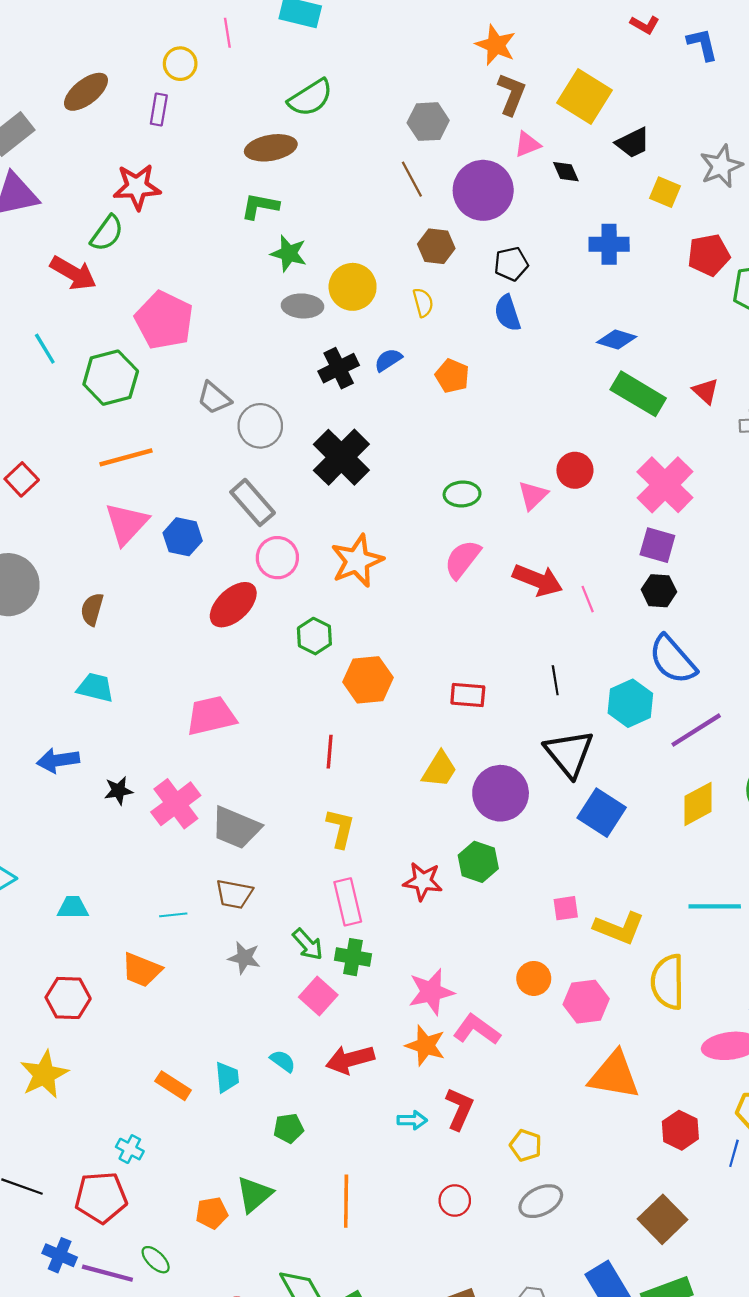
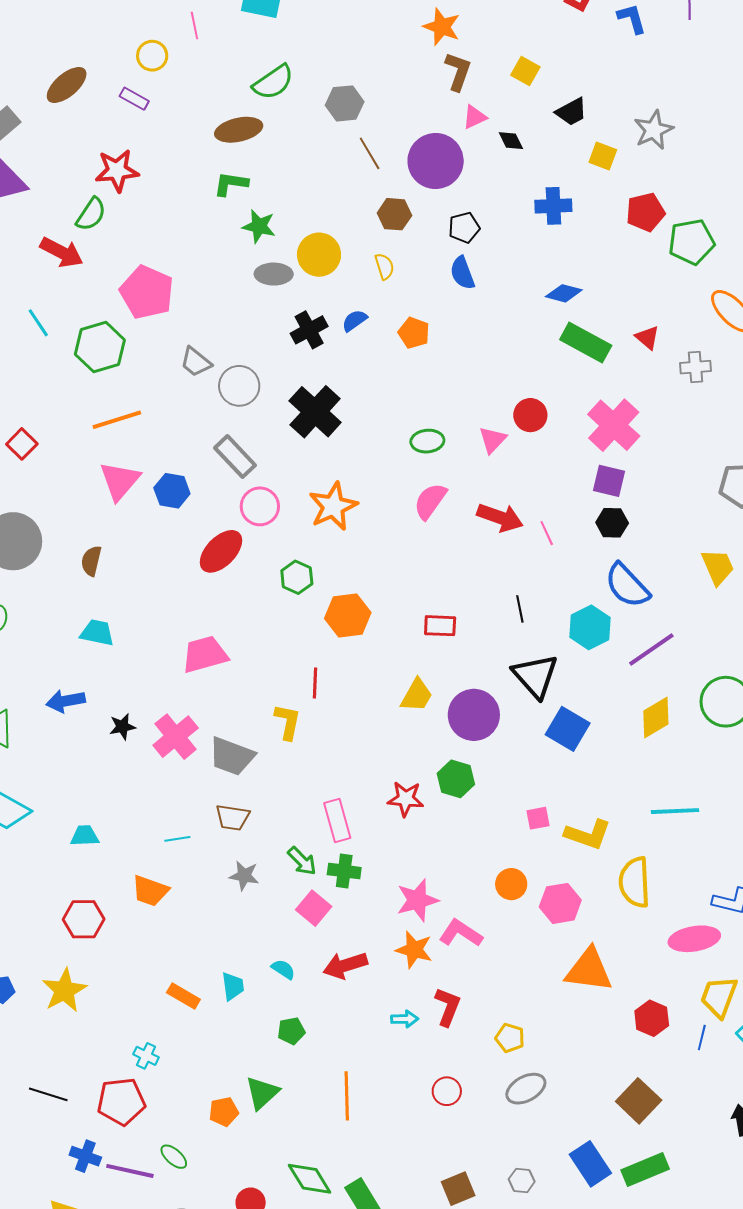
yellow square: (585, 97) -> (525, 71), size x0.6
purple rectangle: (159, 109) -> (134, 99), turned -68
gray hexagon: (428, 122) -> (345, 103), moved
yellow L-shape: (340, 828) -> (288, 722), moved

